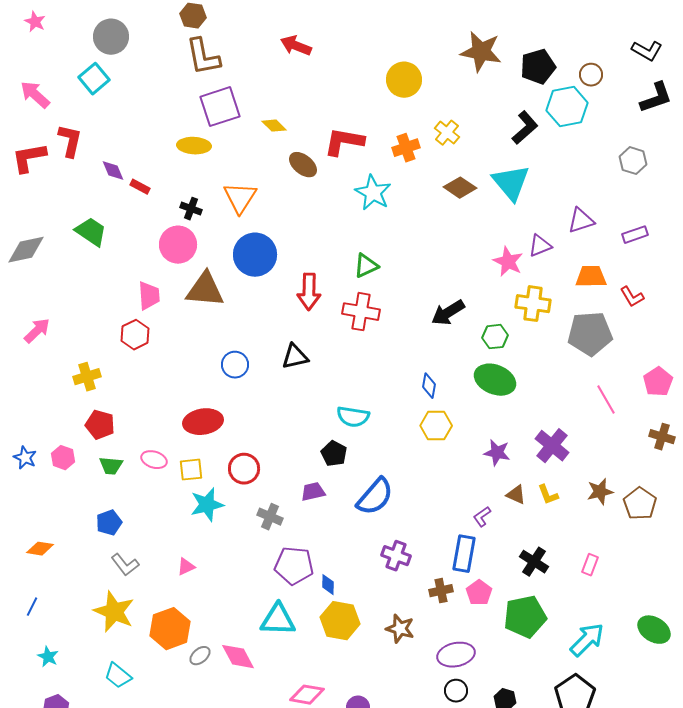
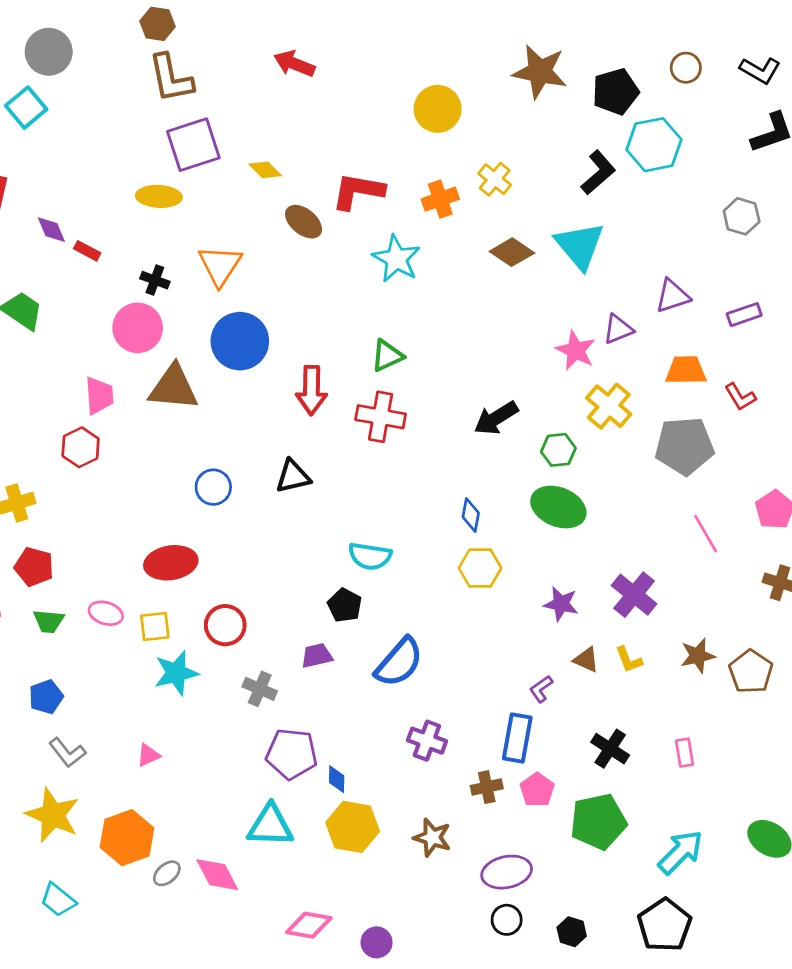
brown circle: (591, 75) -> (686, 68), moved
yellow cross: (533, 304) -> (609, 406), turned 32
pink rectangle: (590, 565) -> (684, 753), turned -30

